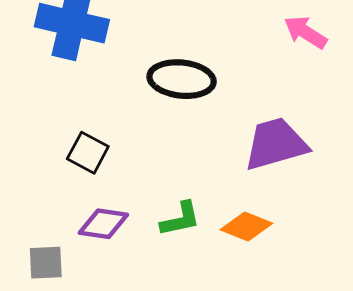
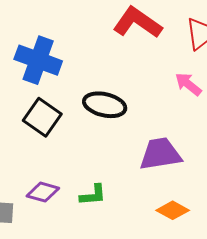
black square: (88, 153) -> (42, 117), moved, size x1.4
orange diamond: (246, 226) -> (173, 210), moved

